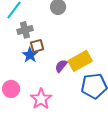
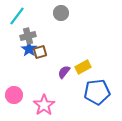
blue star: (30, 55) -> (29, 49), moved
yellow rectangle: (80, 61) -> (83, 67), size x0.7

